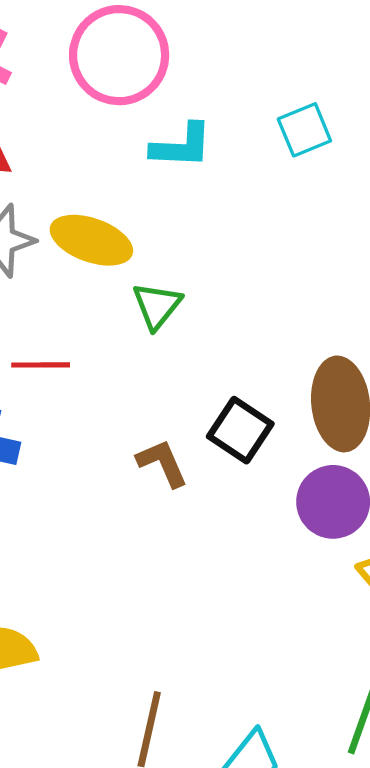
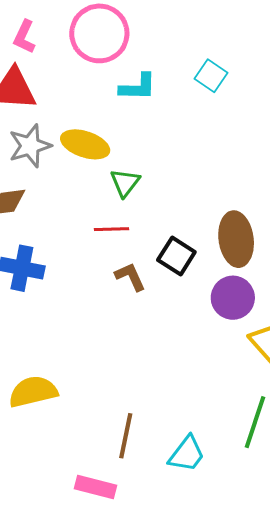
cyan square: (304, 130) -> (211, 76), turned -32
red line: (41, 365) -> (112, 229), moved

